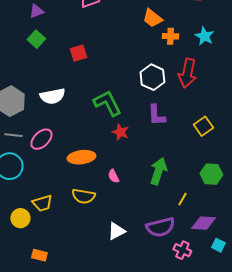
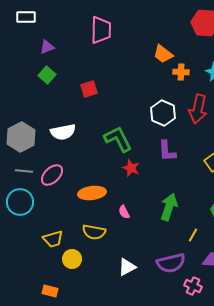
yellow circle: (20, 218) -> (72, 259), moved

